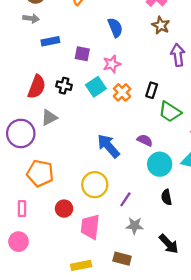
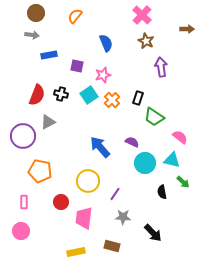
black semicircle: (166, 197) -> (162, 192), moved

